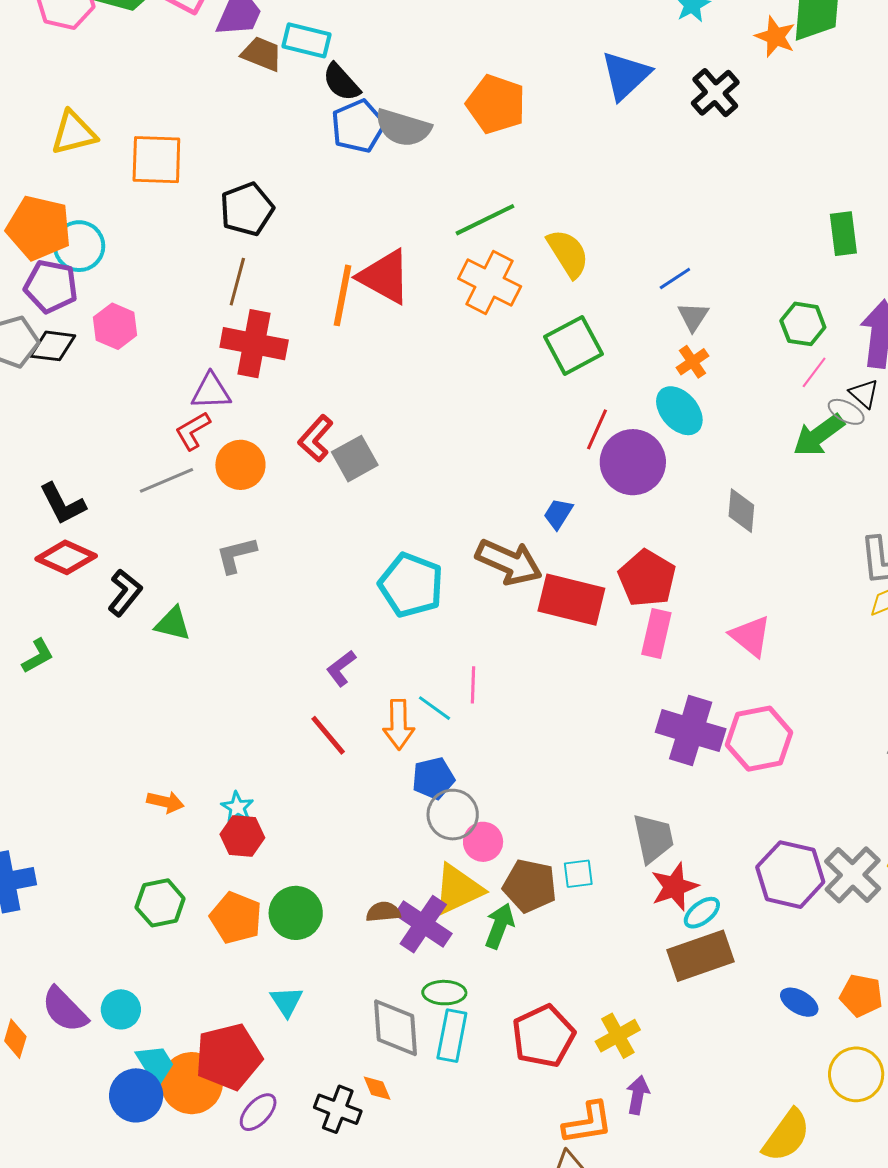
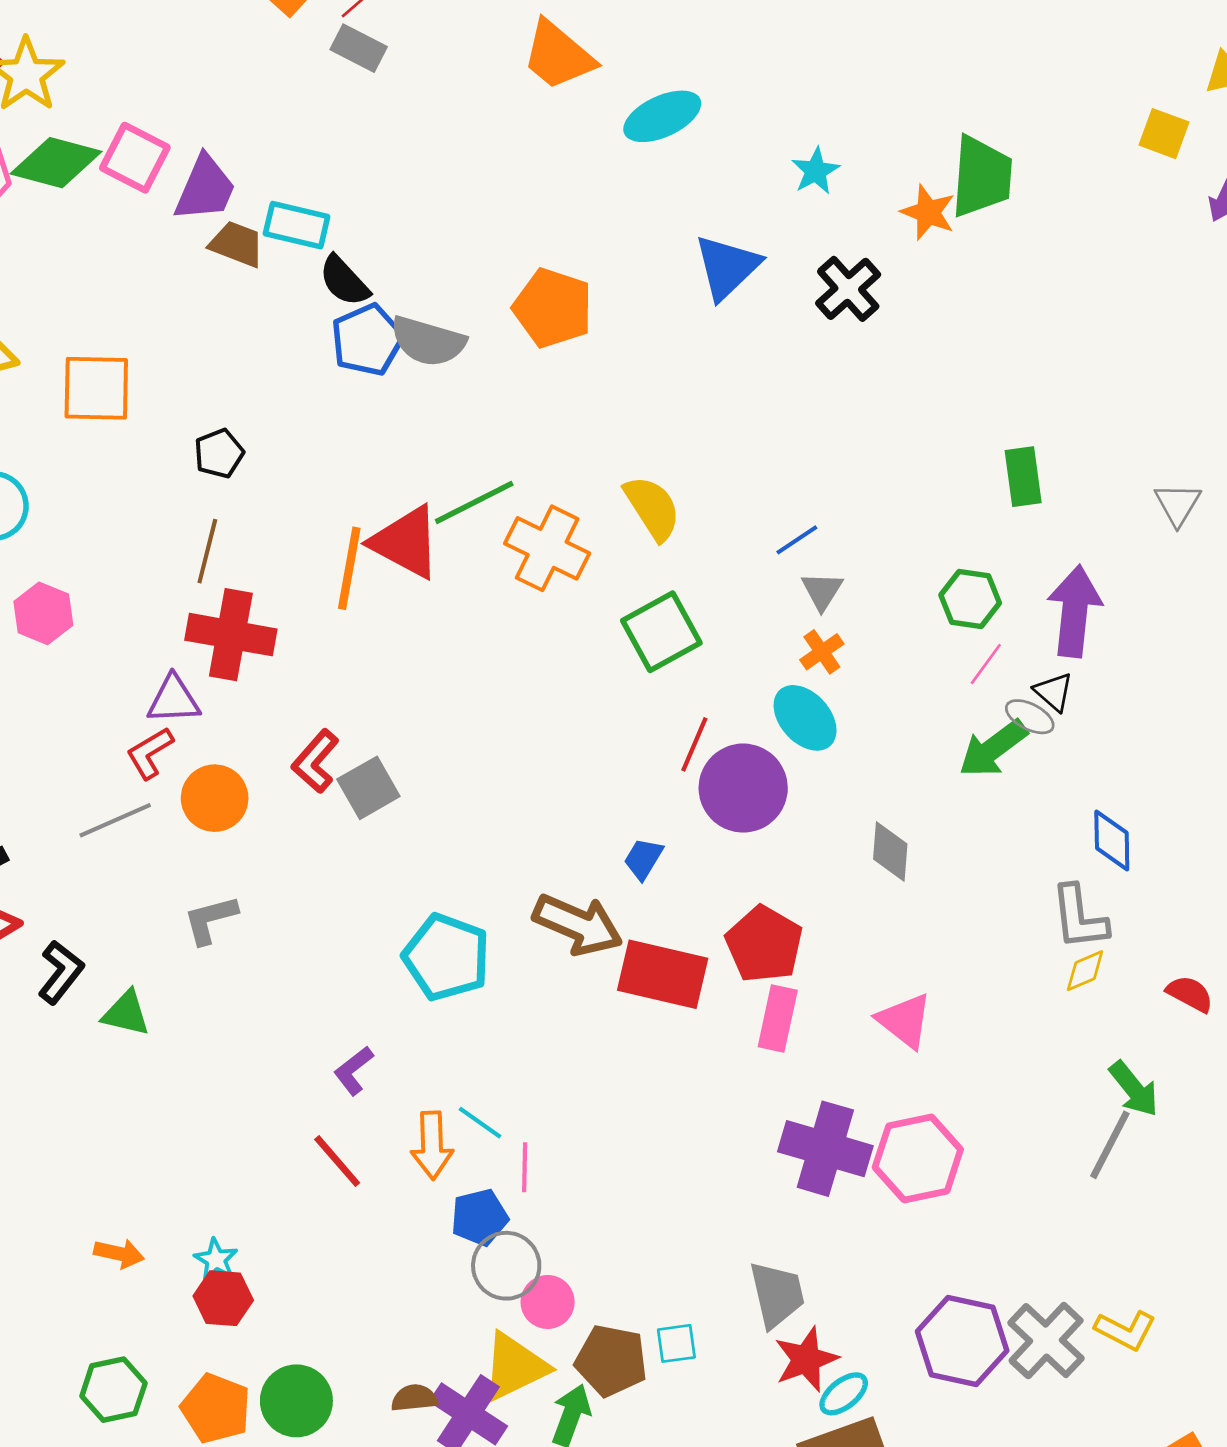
black pentagon: (247, 209) -> (219, 453), size x0.7
green line: (485, 220) -> (474, 502), moved
pink line: (473, 685) -> (525, 1167), moved

